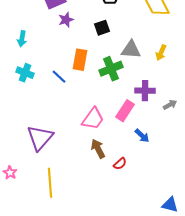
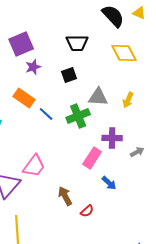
orange rectangle: (80, 60) -> (24, 98), moved, turned -65
blue line: (59, 77) -> (46, 114), moved
pink trapezoid: (93, 119) -> (34, 166), moved

